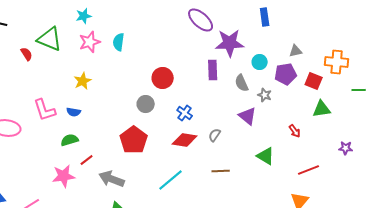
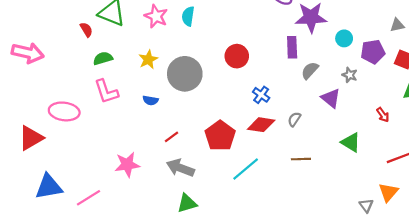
pink star: (90, 42) -> (156, 16), turned -30
gray triangle: (296, 51) -> (397, 25), moved
gray semicircle: (242, 83) -> (310, 71), moved, turned 66
gray circle: (146, 104) -> (185, 74), moved, size x1.8
blue semicircle: (74, 112) -> (150, 100), moved
green semicircle: (70, 140) -> (103, 58), moved
red pentagon: (134, 140) -> (220, 136), moved
red line: (87, 160) -> (171, 137), moved

